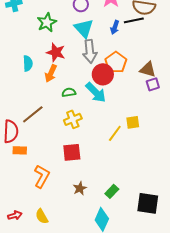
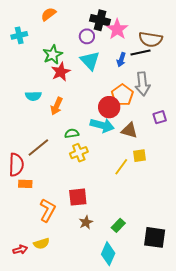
gray arrow: (90, 51) -> (142, 84), moved
red star: (56, 52) -> (61, 72), moved, turned 30
cyan semicircle: (28, 63) -> (33, 96), turned 91
brown triangle: (148, 69) -> (129, 130), moved
green semicircle: (69, 92) -> (72, 133), moved
cyan arrow: (96, 92) -> (102, 125), turned -30
red square: (72, 152) -> (78, 197), moved
yellow semicircle: (42, 216) -> (41, 244), moved, turned -77

